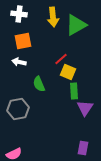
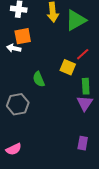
red line: (61, 59) -> (83, 54), moved
white arrow: (19, 62) -> (14, 48), moved
green rectangle: (74, 91) -> (86, 86), moved

